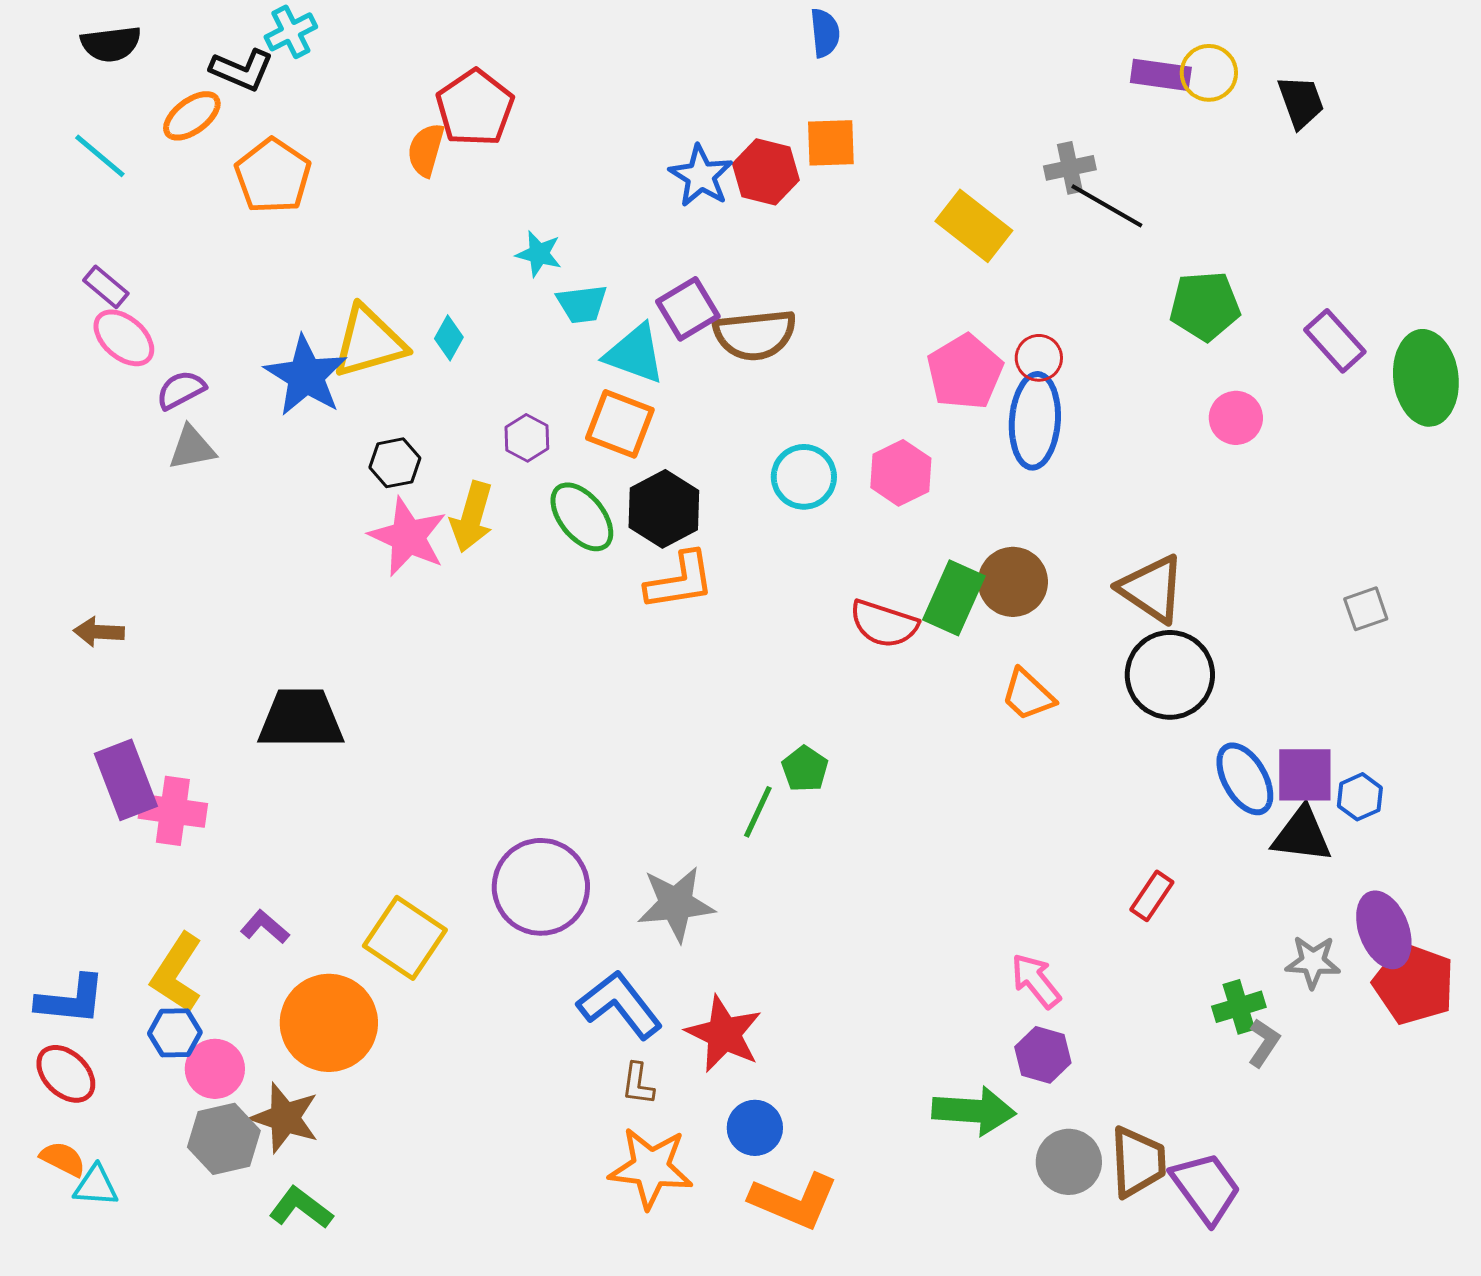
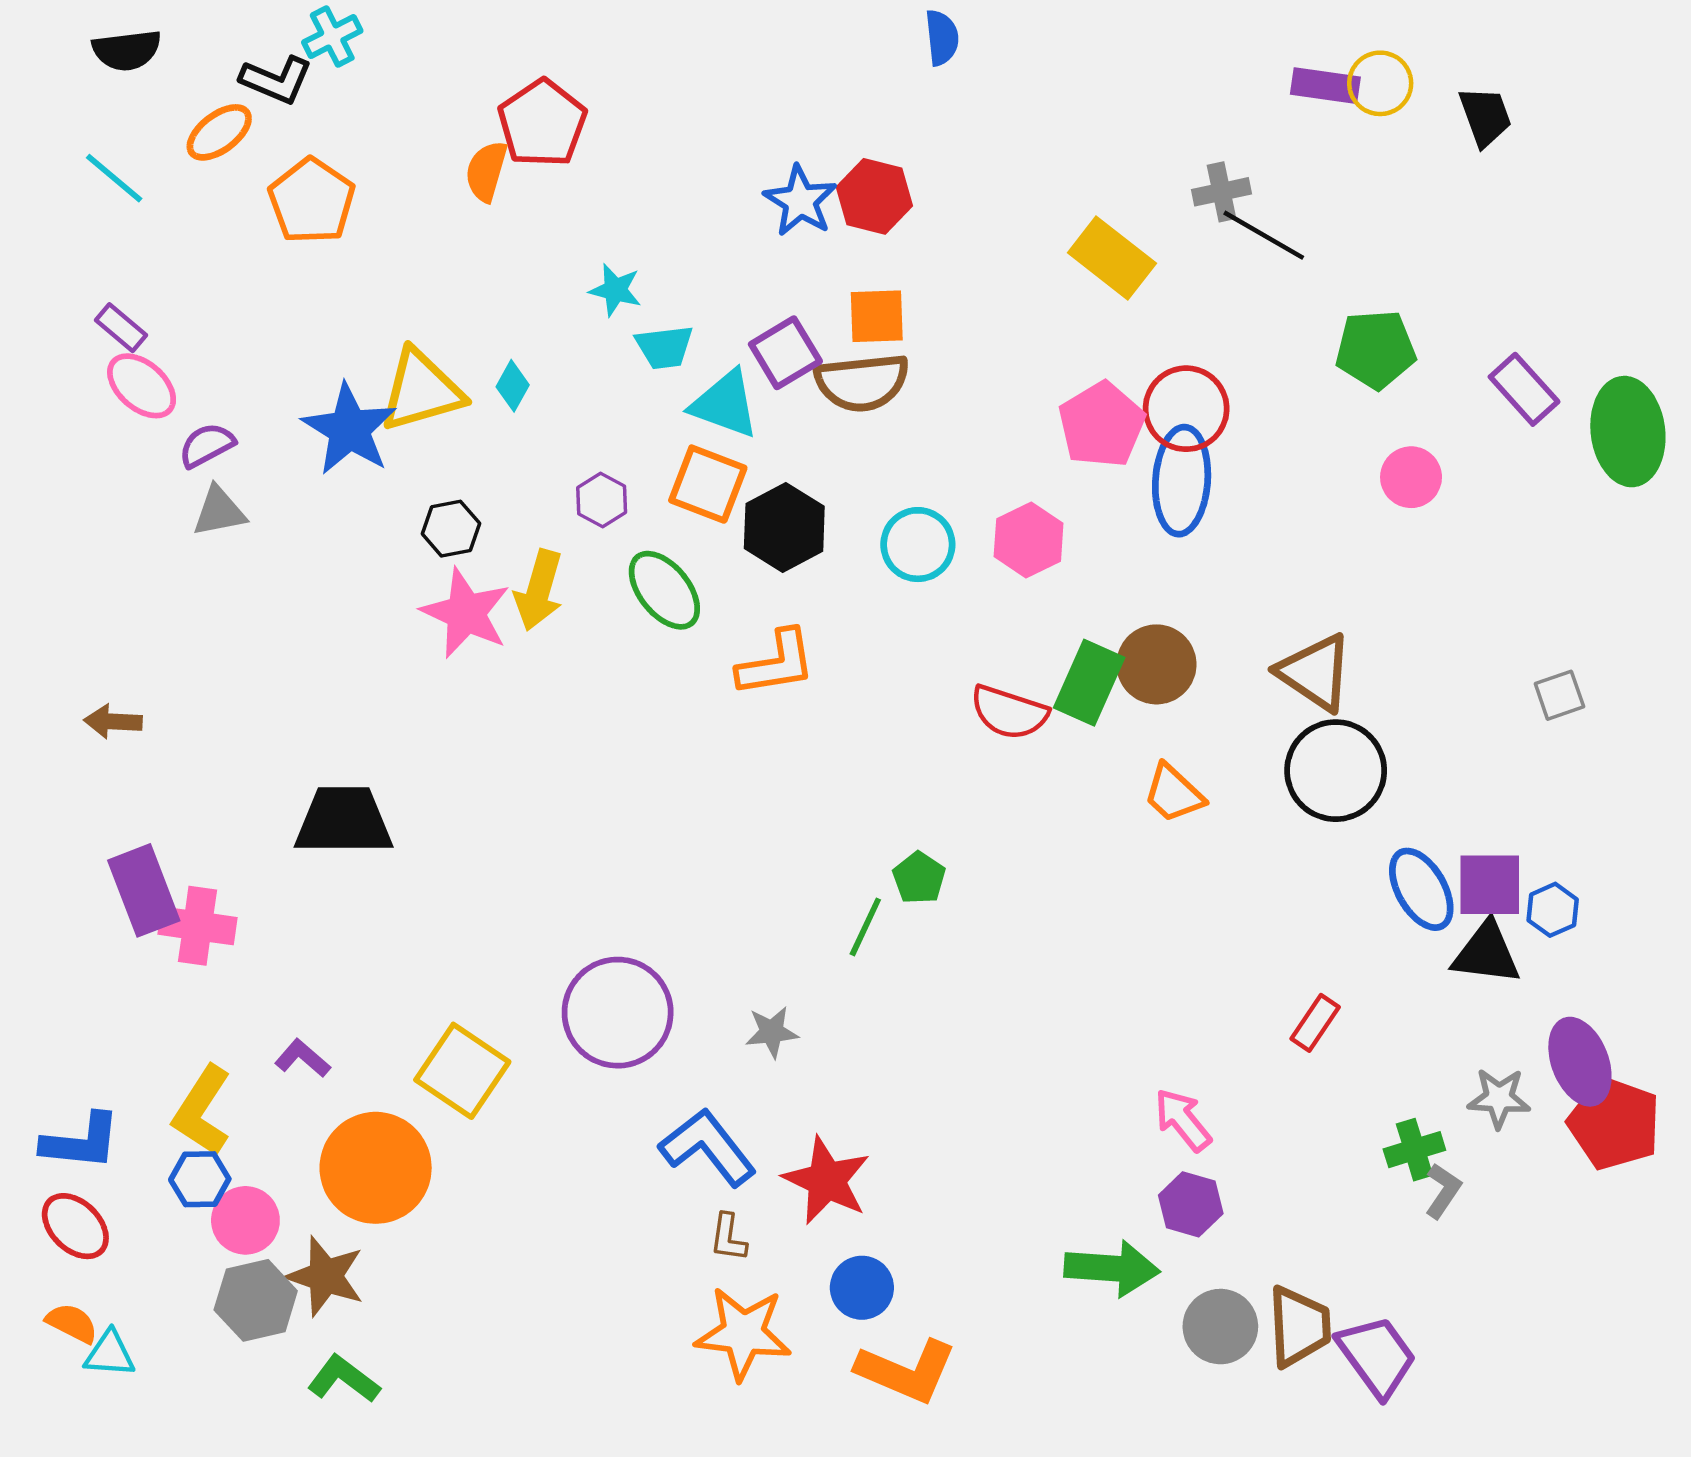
orange square: (831, 143) -> (877, 316), moved
red circle: (1039, 358) -> (1186, 409), size x1.6
black hexagon: (664, 509) -> (784, 527), moved
gray star: (676, 904) -> (772, 1032), size x0.6

